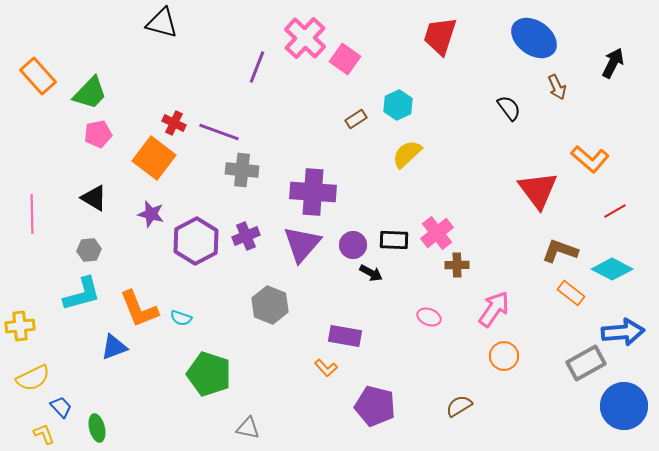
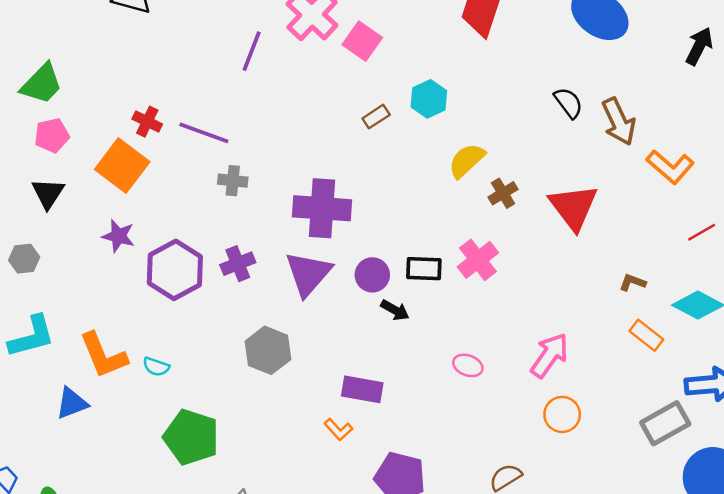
brown arrow: (557, 87) -> (619, 122), moved, size x1.5
yellow semicircle: (407, 154) -> (467, 161), moved
gray cross: (242, 170) -> (233, 181), size x0.7
red triangle: (538, 190) -> (573, 207), moved
black triangle: (94, 198) -> (48, 193), moved, turned 32
gray hexagon: (89, 250) -> (24, 259), moved
brown L-shape: (560, 251) -> (633, 282), size x0.6
brown cross: (457, 265) -> (503, 193), moved, turned -30

